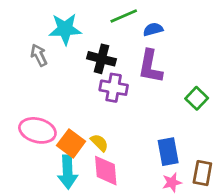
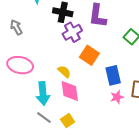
gray arrow: (39, 55) -> (16, 27), moved
purple cross: (114, 88) -> (72, 32), turned -36
orange square: (71, 143) -> (89, 55), moved

